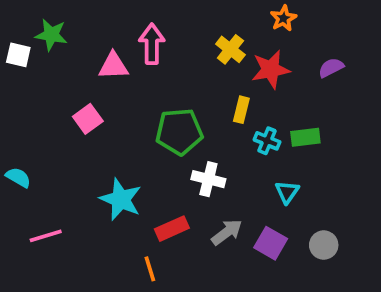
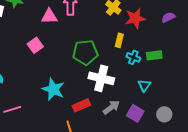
white cross: (208, 179) -> (101, 78), size x1.4

